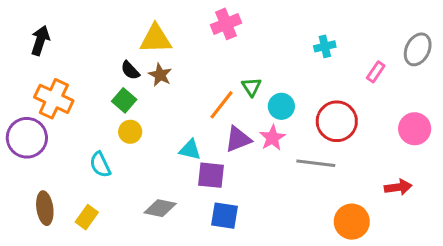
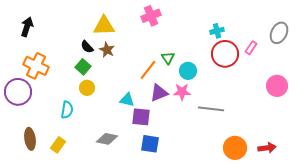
red circle: (337, 121) -> (225, 54), moved
pink star: (272, 138) -> (182, 92), turned 30
cyan semicircle: (100, 165) -> (67, 110), turned -144
red arrow: (398, 187) -> (267, 148), moved

